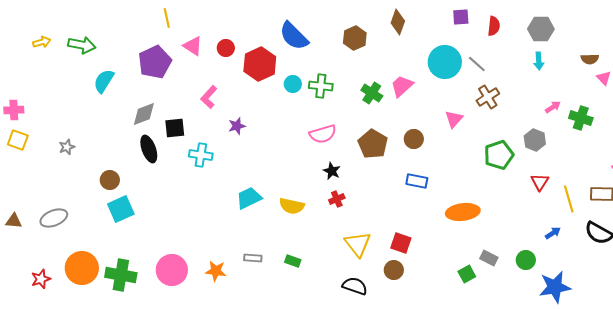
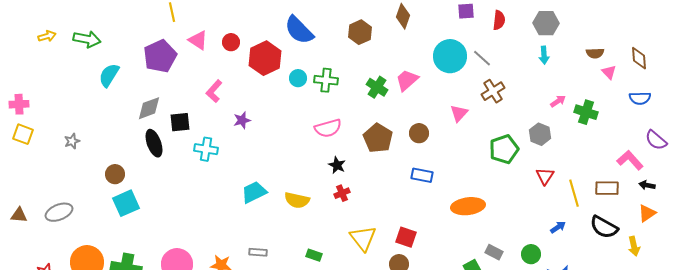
green rectangle: (293, 261) -> (314, 255), moved

